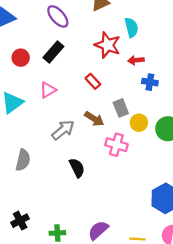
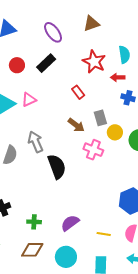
cyan semicircle: (131, 27) -> (124, 55), moved
pink triangle: (48, 90) -> (29, 100), moved
gray arrow: (63, 130) -> (36, 142), moved, turned -80
black semicircle: (77, 168) -> (57, 167), size x1.4

